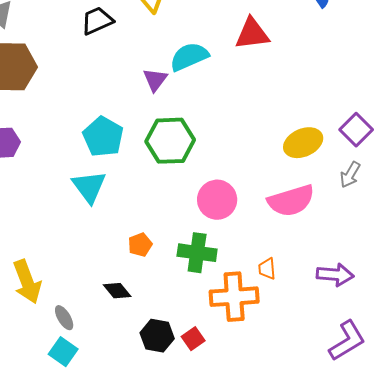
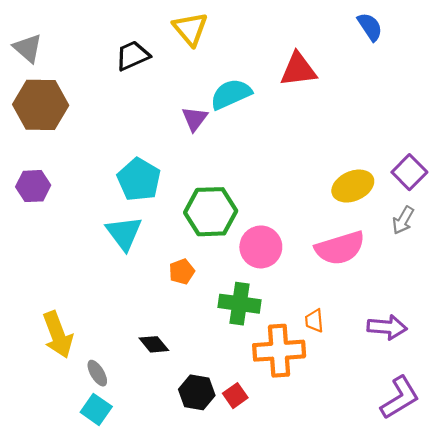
green hexagon: (170, 141) -> (211, 212), moved
orange pentagon: (140, 245) -> (182, 272), moved

